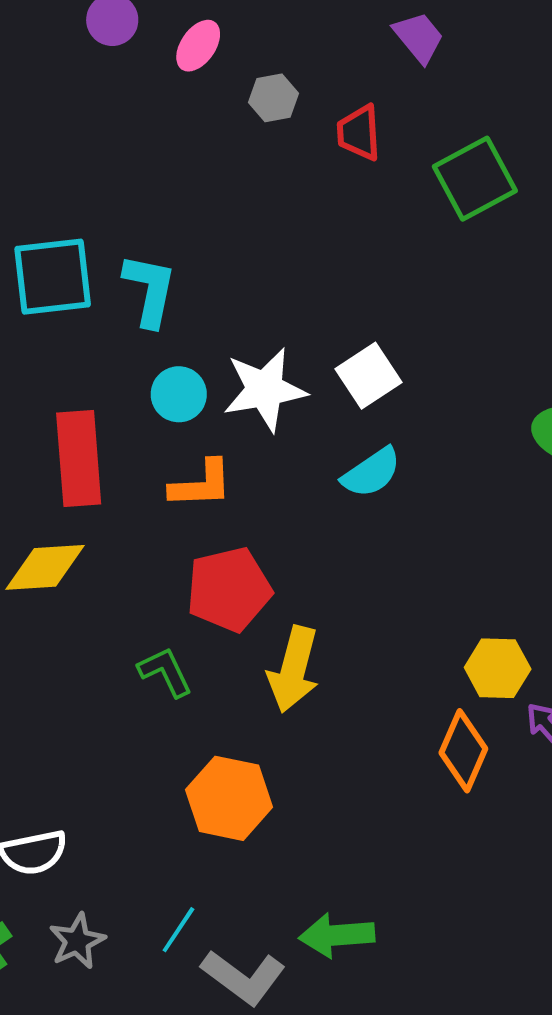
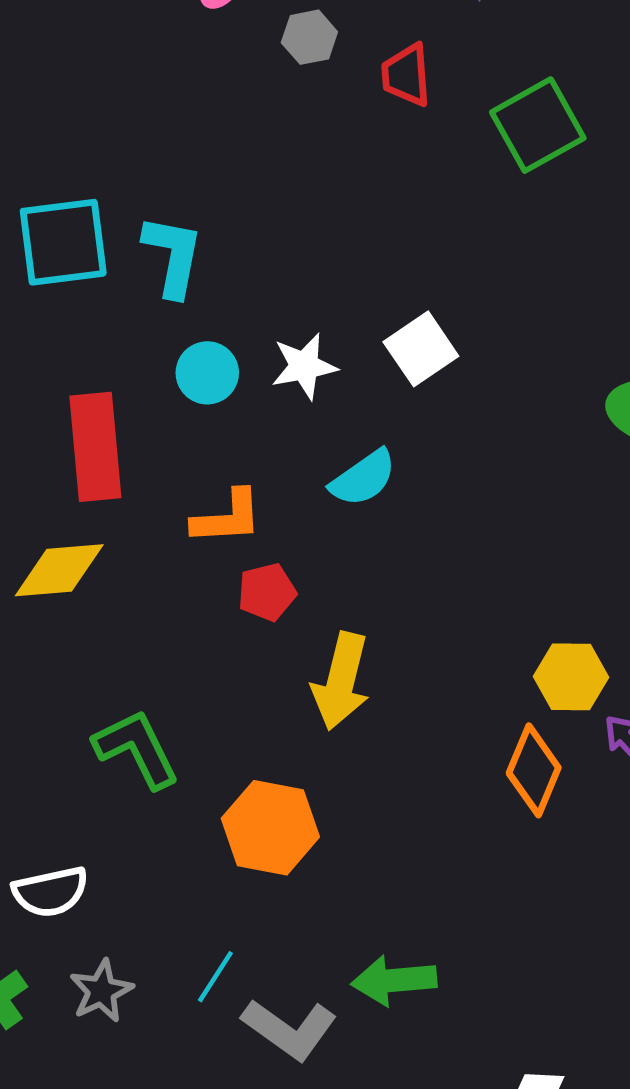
white star: (265, 390) -> (304, 366), size x0.7
cyan semicircle: (371, 473) -> (363, 478), moved
orange L-shape: (201, 484) -> (227, 517), moved
red pentagon: (229, 589) -> (267, 592), size x0.6
green L-shape: (165, 672) -> (137, 749), moved, size x1.4

